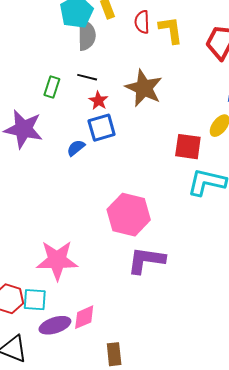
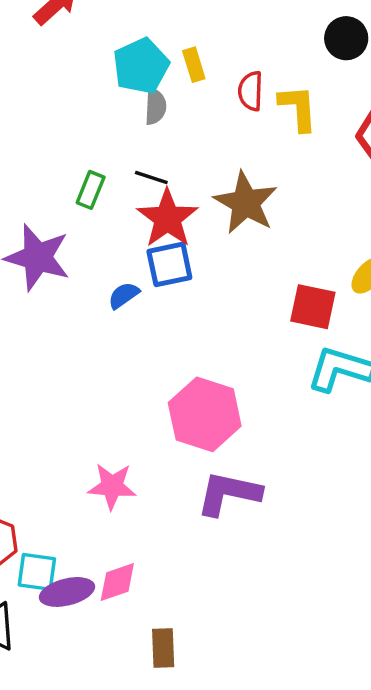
gray semicircle: (87, 35) -> (155, 107), size x0.7
red star: (98, 101) -> (167, 218), size x1.8
pink star: (57, 260) -> (112, 486), moved, size x0.7
cyan square: (35, 300) -> (37, 572), moved

